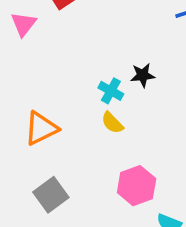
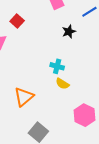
black star: (143, 75) -> (69, 32), moved

